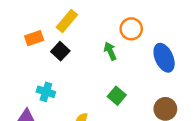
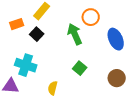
green arrow: (110, 51) -> (75, 34), size x1.5
cyan cross: (46, 92) -> (26, 65), size x1.5

